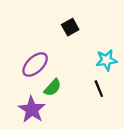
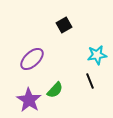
green semicircle: (53, 88) -> (55, 90), moved

